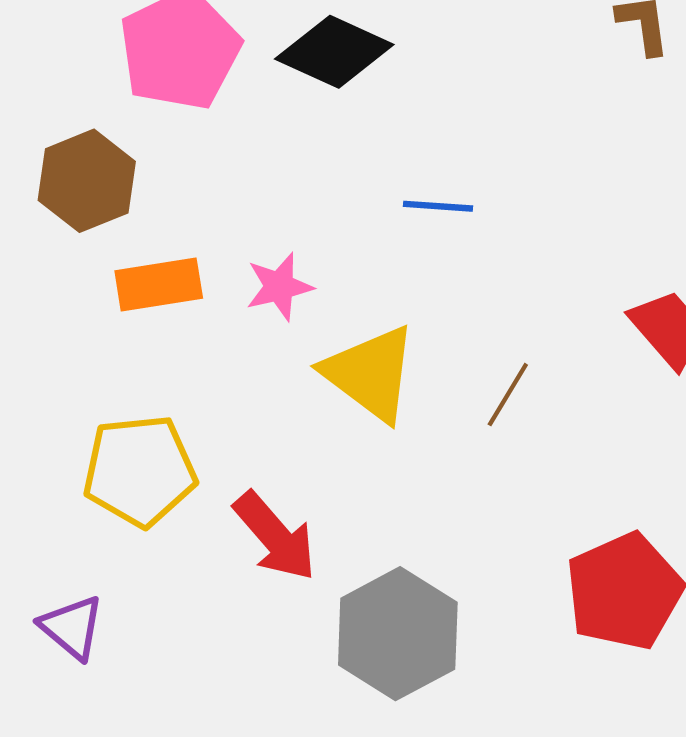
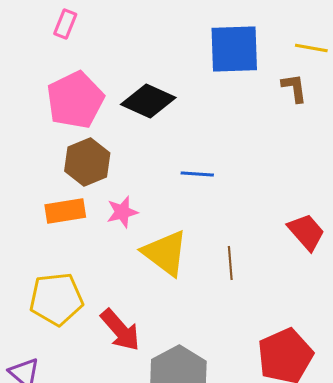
brown hexagon: (87, 181) -> (87, 162), moved
brown line: (508, 395) -> (230, 263), turned -36

